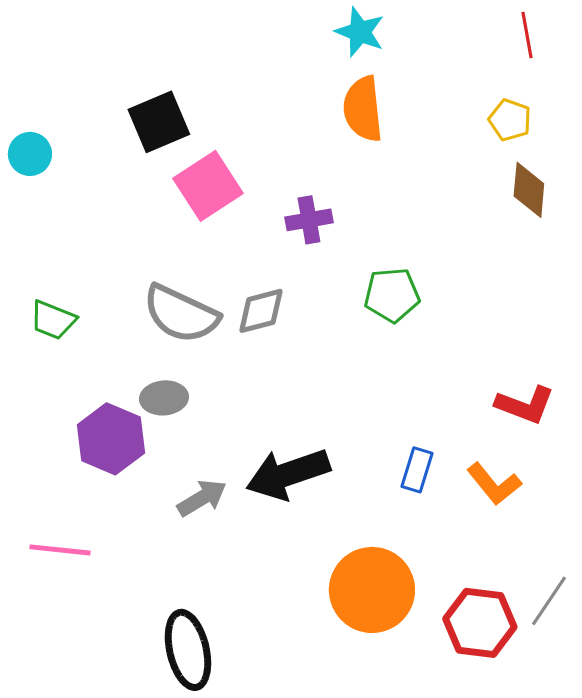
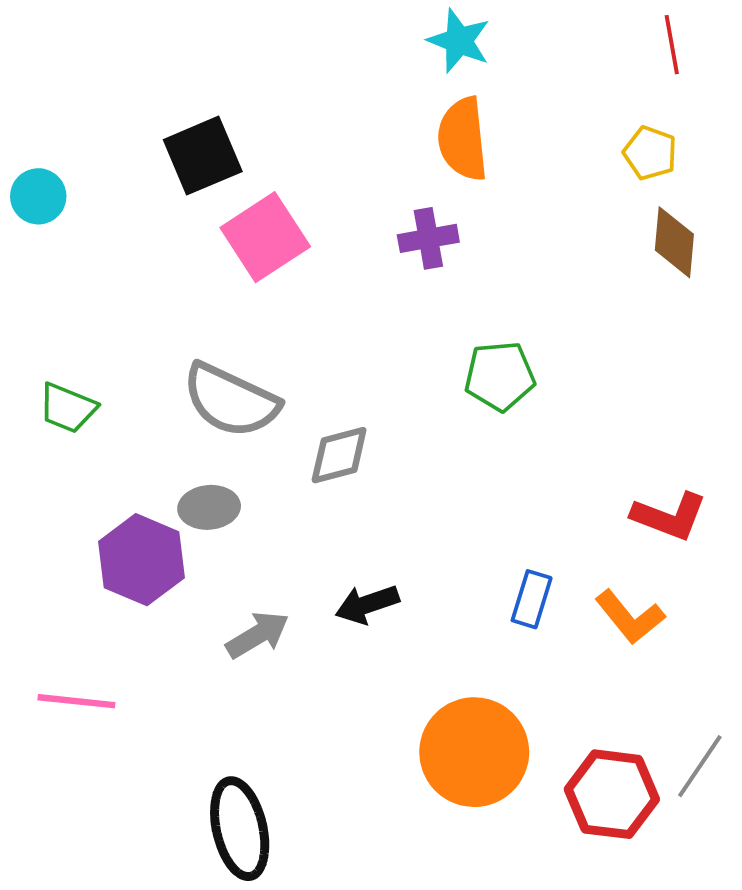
purple cross: (309, 220) -> (428, 238), moved
gray diamond: (261, 311) -> (339, 455), moved
black arrow: (288, 474) -> (367, 604), size x0.6

